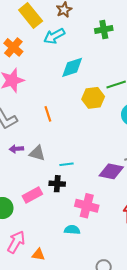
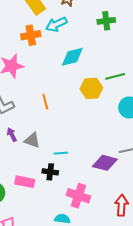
orange cross: (13, 47) -> (31, 35), moved, turned 36
purple arrow: (16, 149) -> (12, 135), turned 64
pink rectangle: (32, 195) -> (25, 182), turned 36

